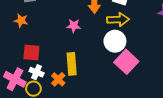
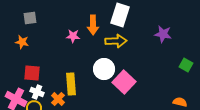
pink star: (74, 26) -> (73, 36), moved
white circle: (115, 41) -> (104, 69), moved

